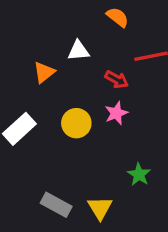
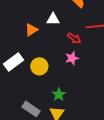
yellow circle: (76, 123) -> (39, 66), moved
green star: (139, 174) -> (59, 95), moved

